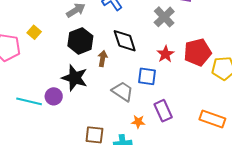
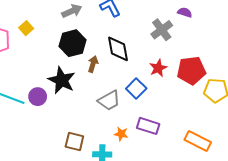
blue square: (147, 76) -> (136, 88), turned 30
gray trapezoid: (123, 91) -> (109, 101), turned 110
purple rectangle: (163, 111) -> (148, 126), turned -55

